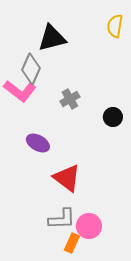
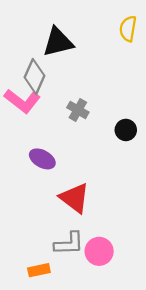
gray cross: (70, 99) -> (78, 110), turned -30
orange rectangle: (72, 243) -> (39, 270), moved, turned 54

